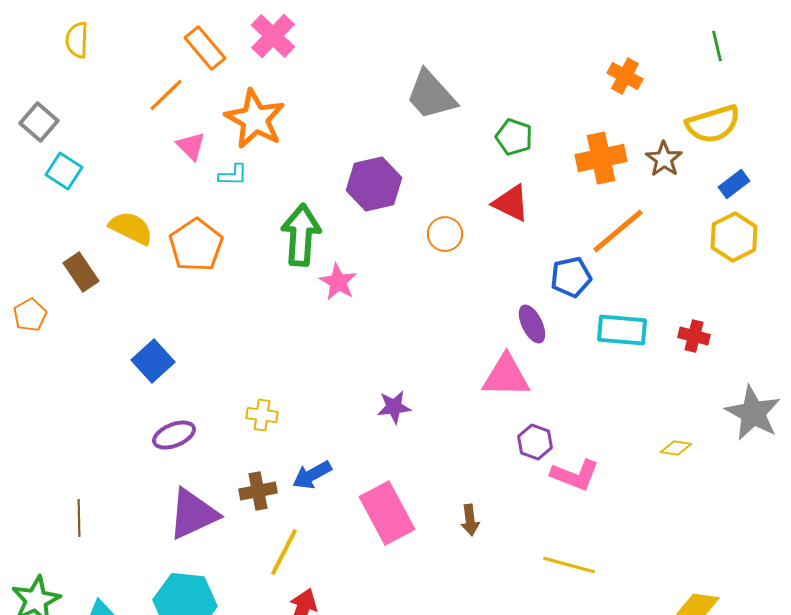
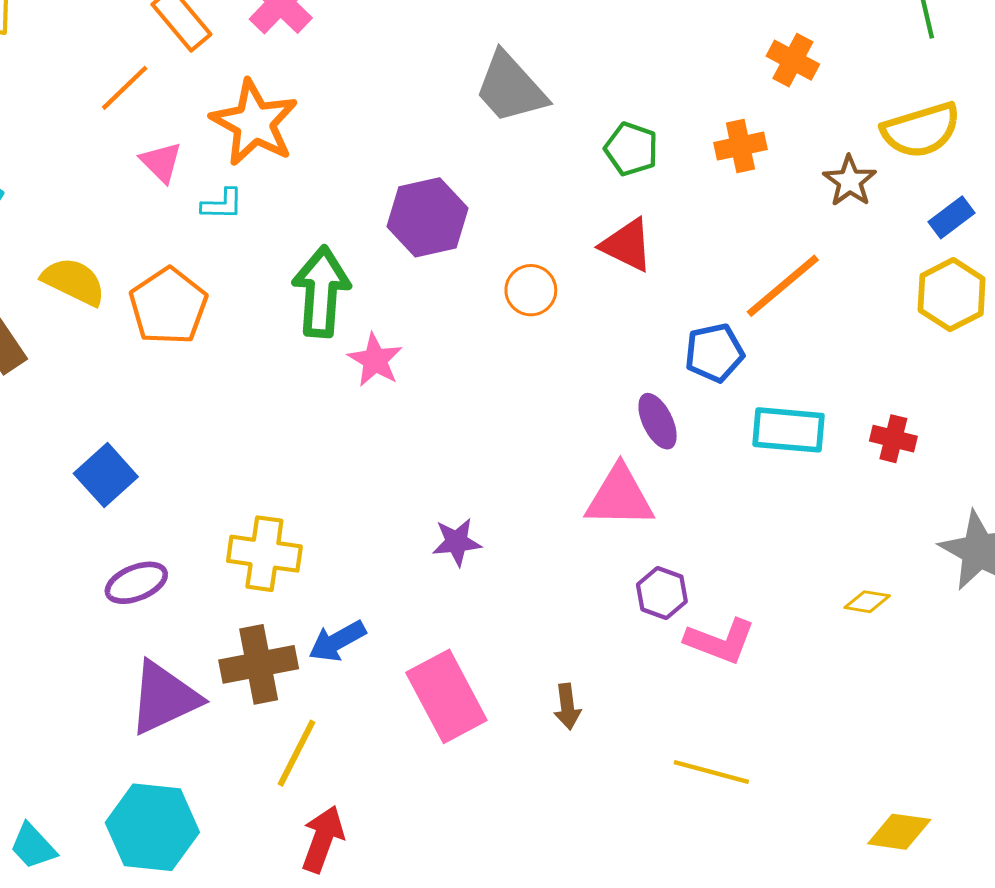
orange cross: (601, 158) -> (740, 146), moved, size x0.7
yellow cross: (262, 415) -> (264, 554), size x1.6
brown cross: (258, 491) -> (259, 664), size x1.4

